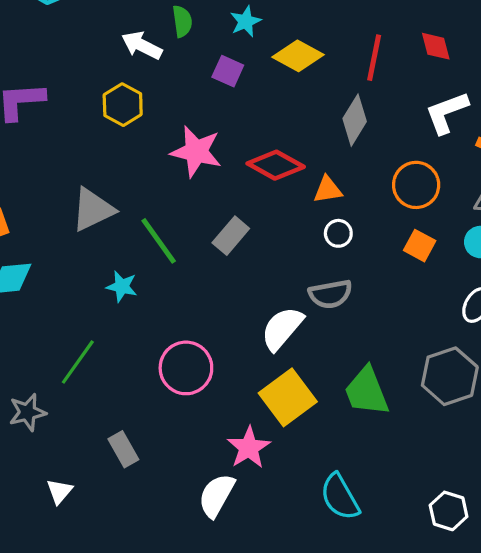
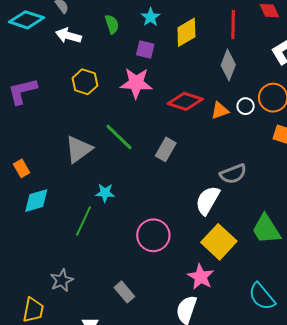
white arrow: (142, 45) -> (68, 36), moved
yellow diamond: (298, 56) -> (186, 32), turned -48
pink star: (196, 152) -> (136, 83), moved
white circle: (338, 233) -> (246, 106), moved
green line: (159, 241) -> (119, 137), moved
green line: (78, 362) -> (83, 221), moved

